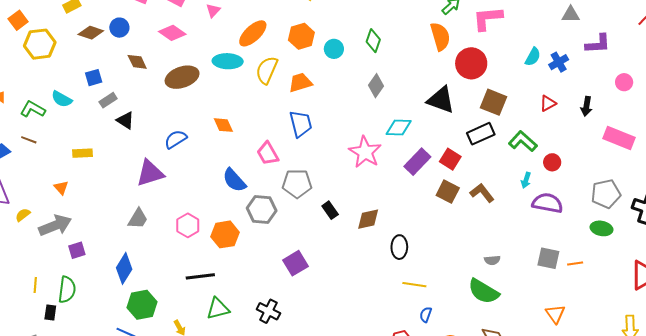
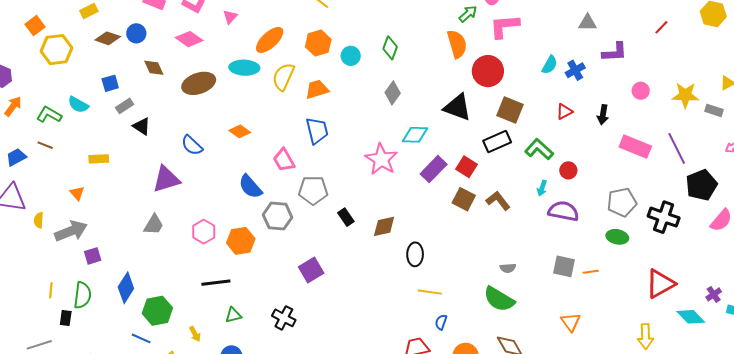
orange diamond: (223, 125) -> (240, 131), turned -30
blue semicircle: (176, 139) -> (192, 145), turned -105
yellow semicircle: (23, 215) -> (39, 220), turned -49
blue diamond: (124, 268) -> (126, 288), moved
green triangle: (218, 309) -> (233, 315), size x0.7

